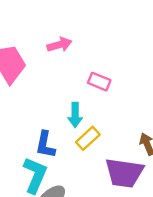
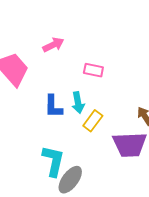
blue L-shape: (45, 145) -> (53, 106), moved

